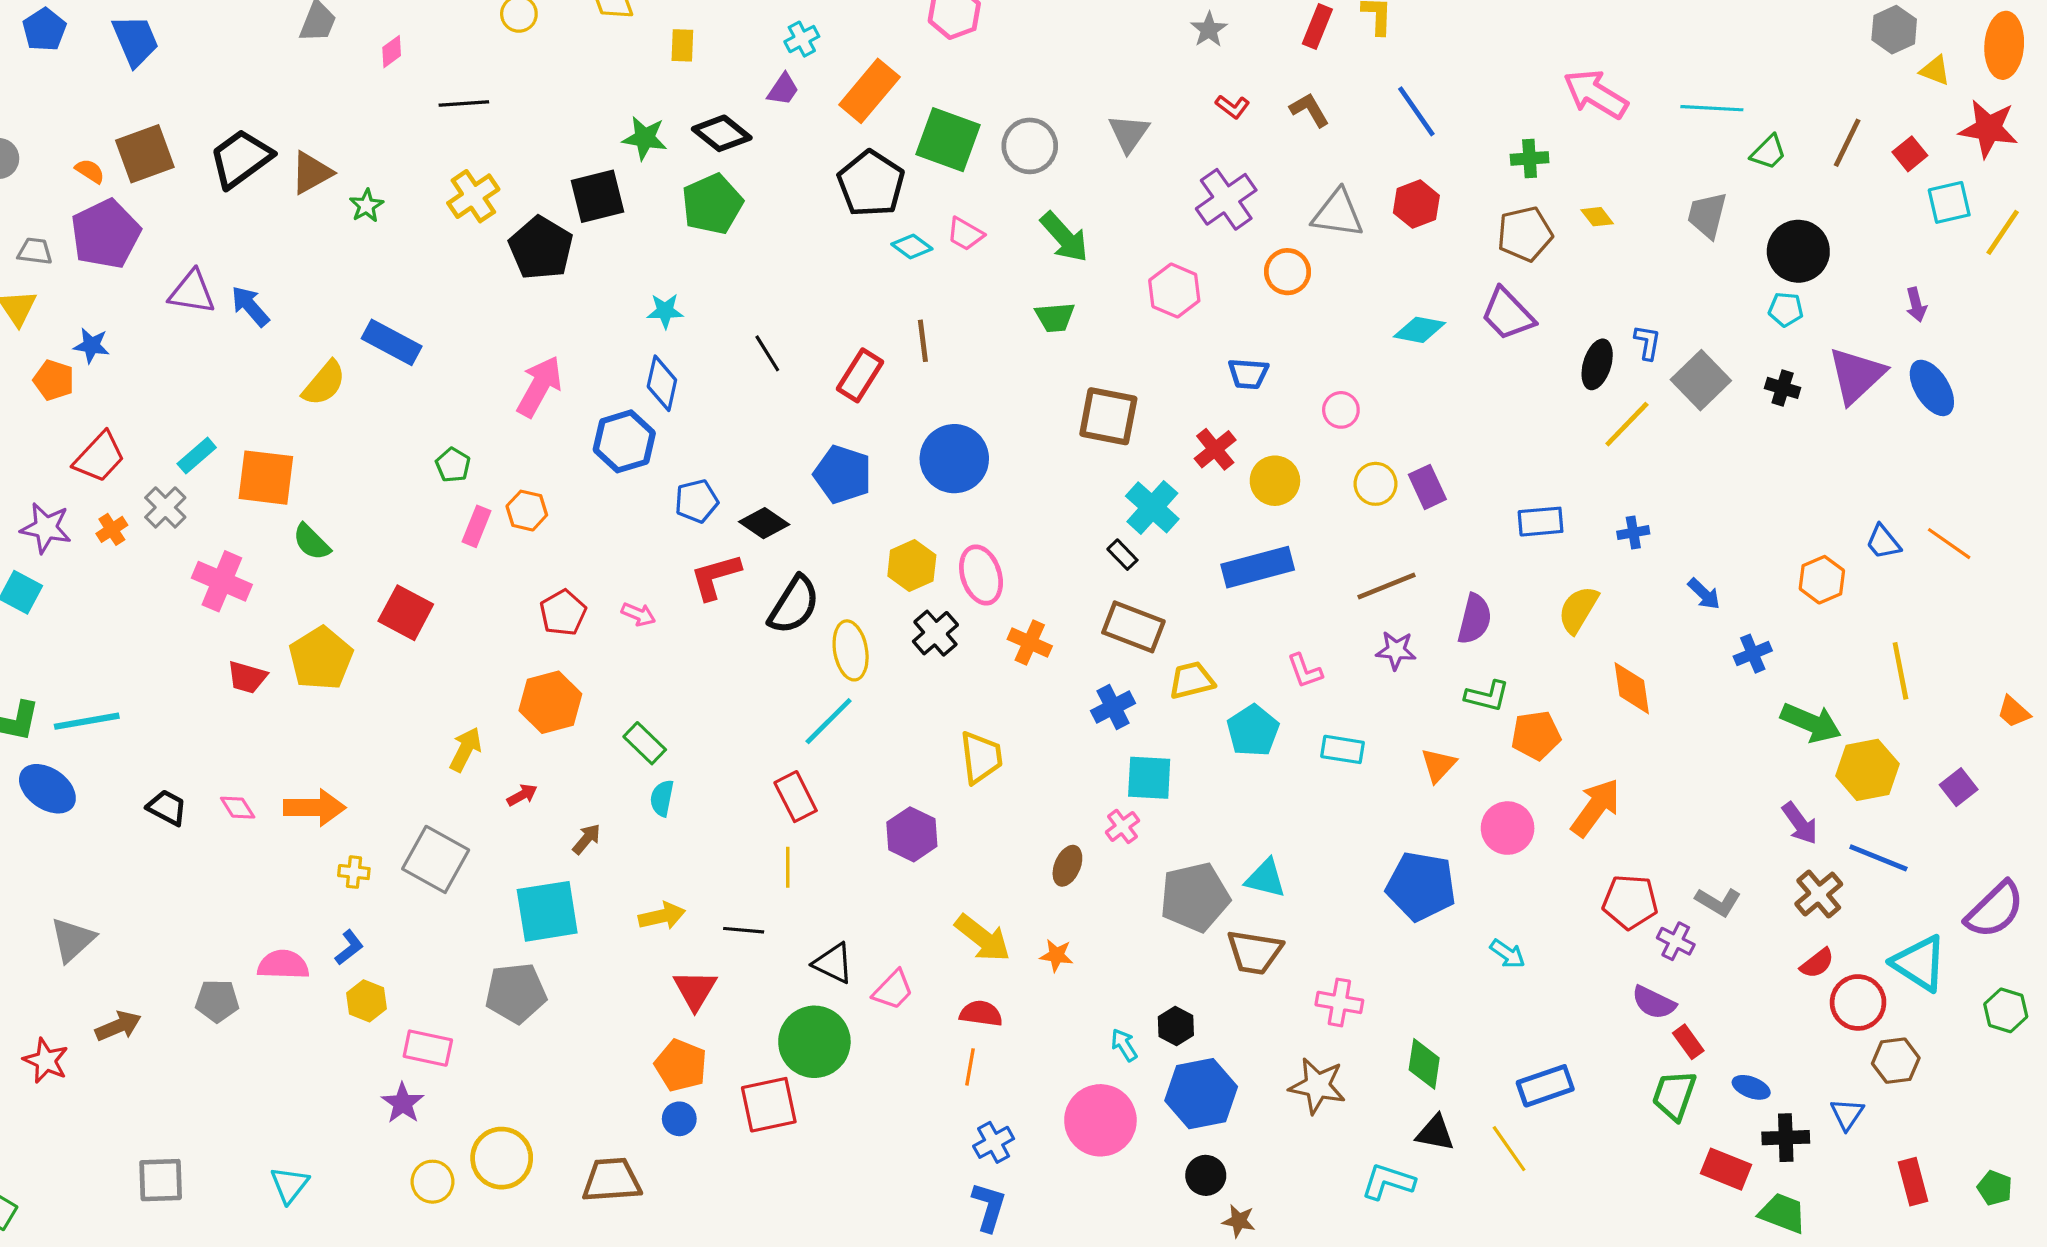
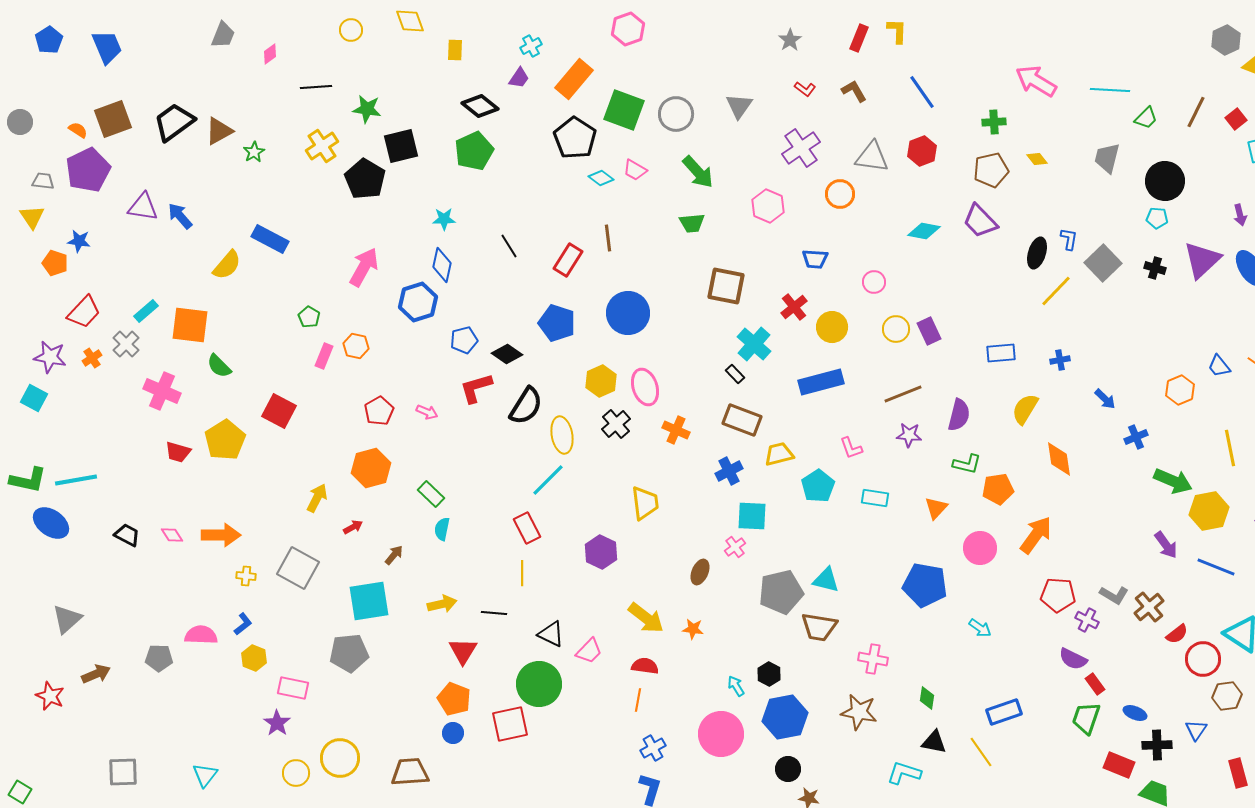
green star: (645, 138) -> (367, 109), moved
brown cross: (1819, 894) -> (1149, 607), moved
green diamond: (1424, 1064) -> (927, 698), size x0.7

